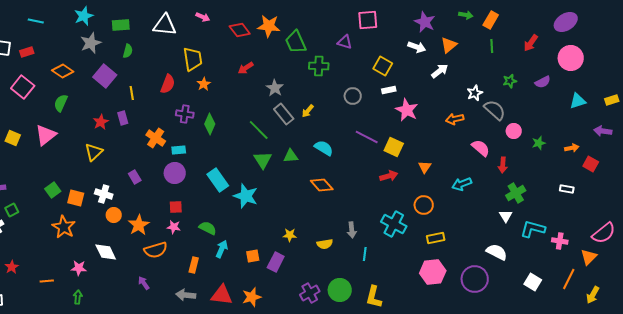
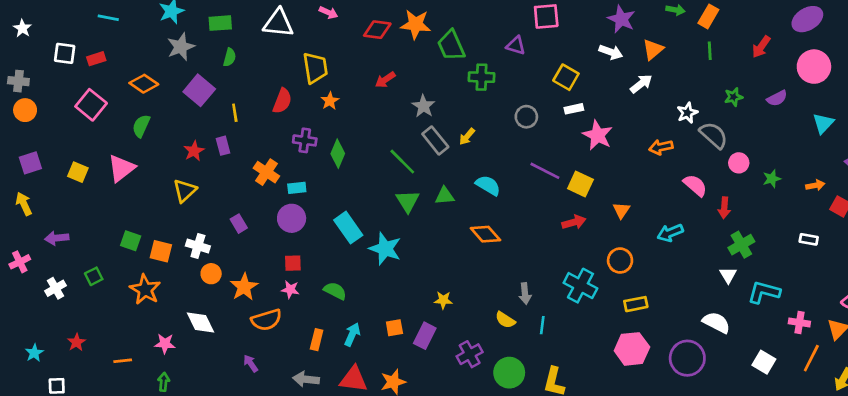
red diamond: (240, 30) -> (377, 30), turned -45
cyan triangle: (578, 101) -> (823, 123), turned -30
green square: (53, 190) -> (131, 241), turned -35
green square: (12, 210) -> (94, 276), moved
pink cross: (560, 241) -> (799, 323), moved
yellow semicircle: (325, 244) -> (505, 320), moved, turned 42
cyan arrow: (222, 249) -> (352, 334), moved
purple cross: (310, 293) -> (470, 354), moved

